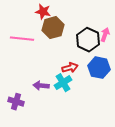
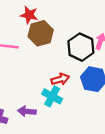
cyan cross: (63, 83) -> (52, 96), turned -30
purple arrow: (41, 86) -> (27, 111), moved

